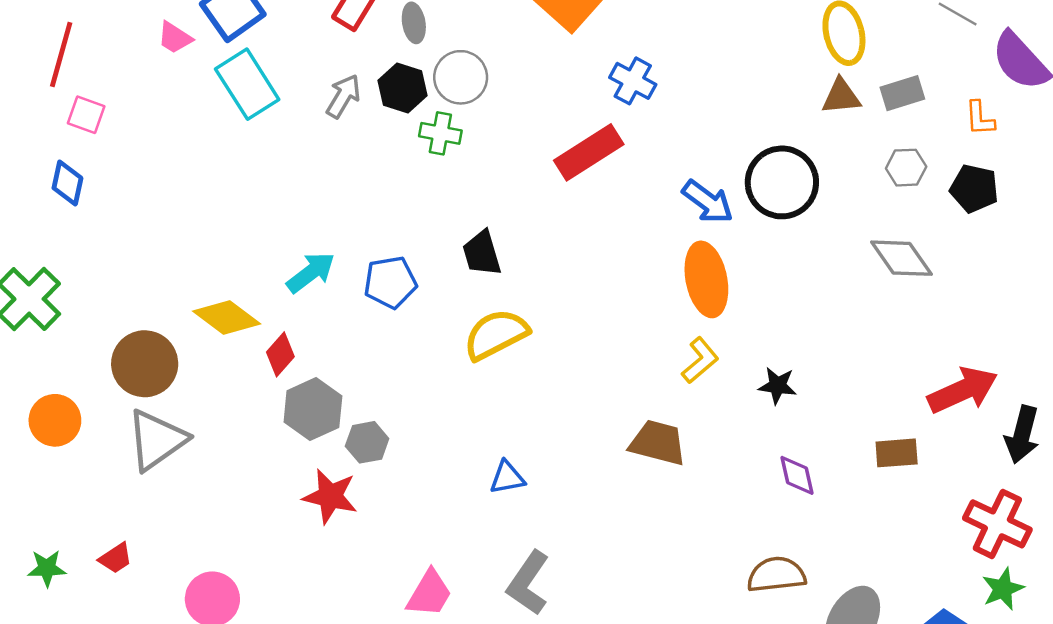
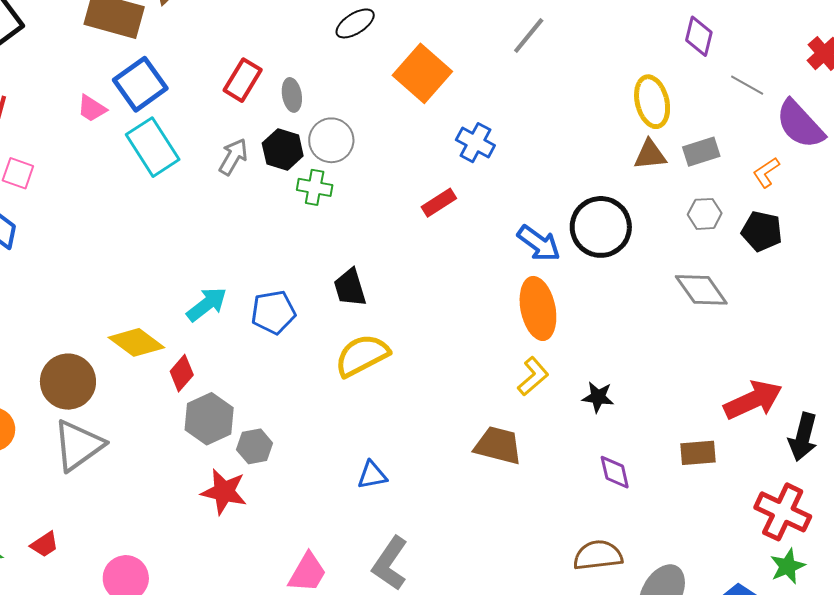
orange L-shape: (980, 118) -> (766, 172), turned 60
red rectangle: (589, 152) -> (439, 203), size x0.6

